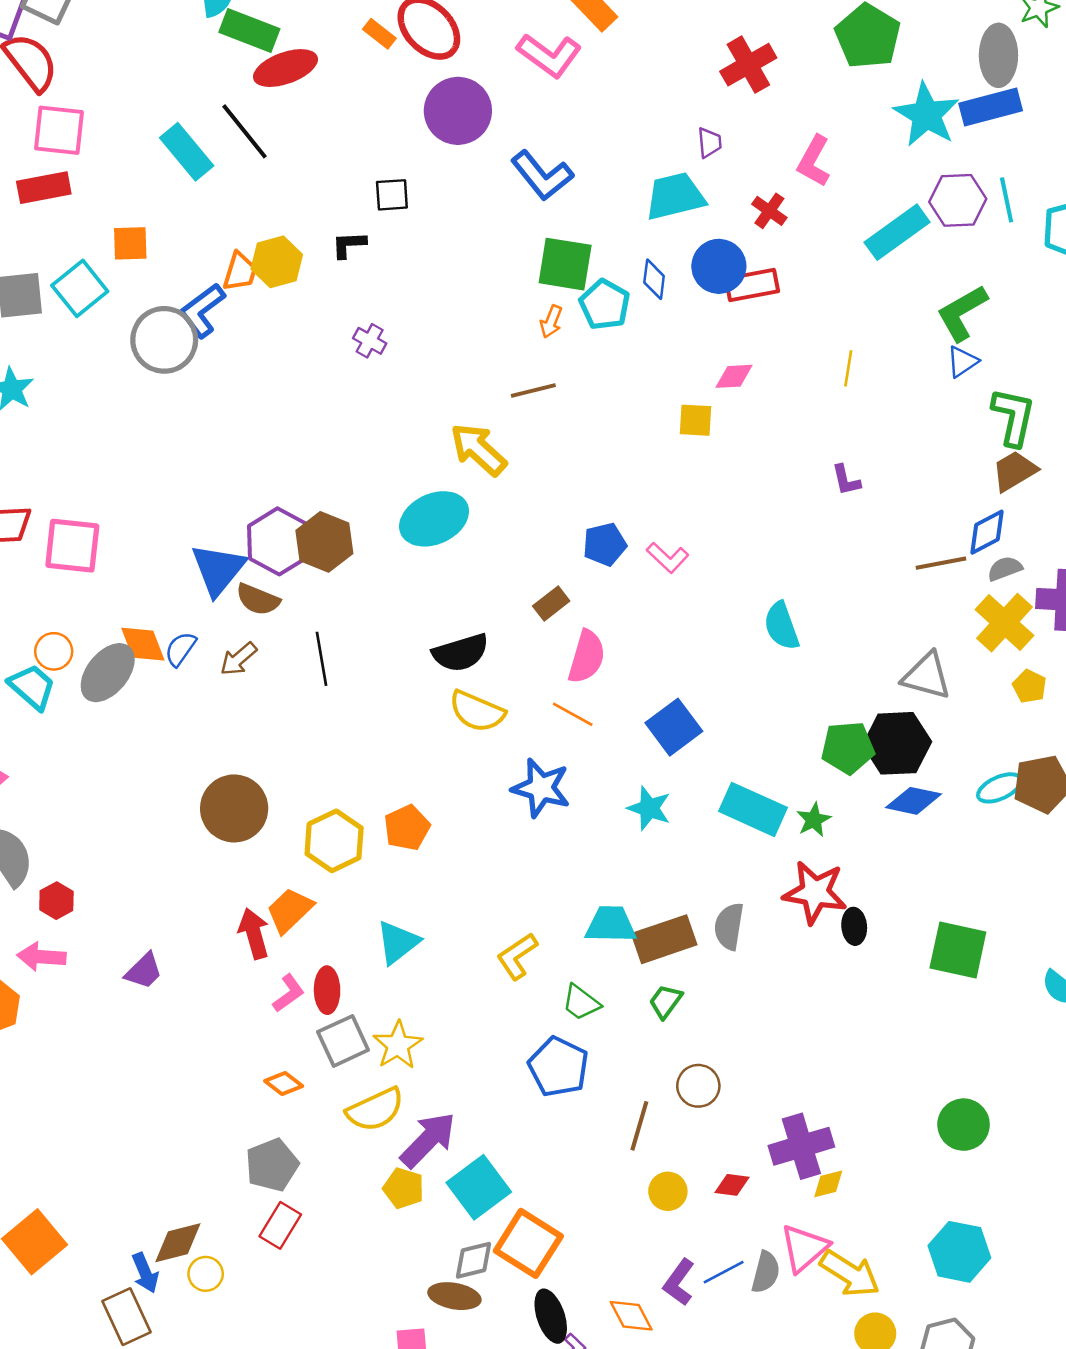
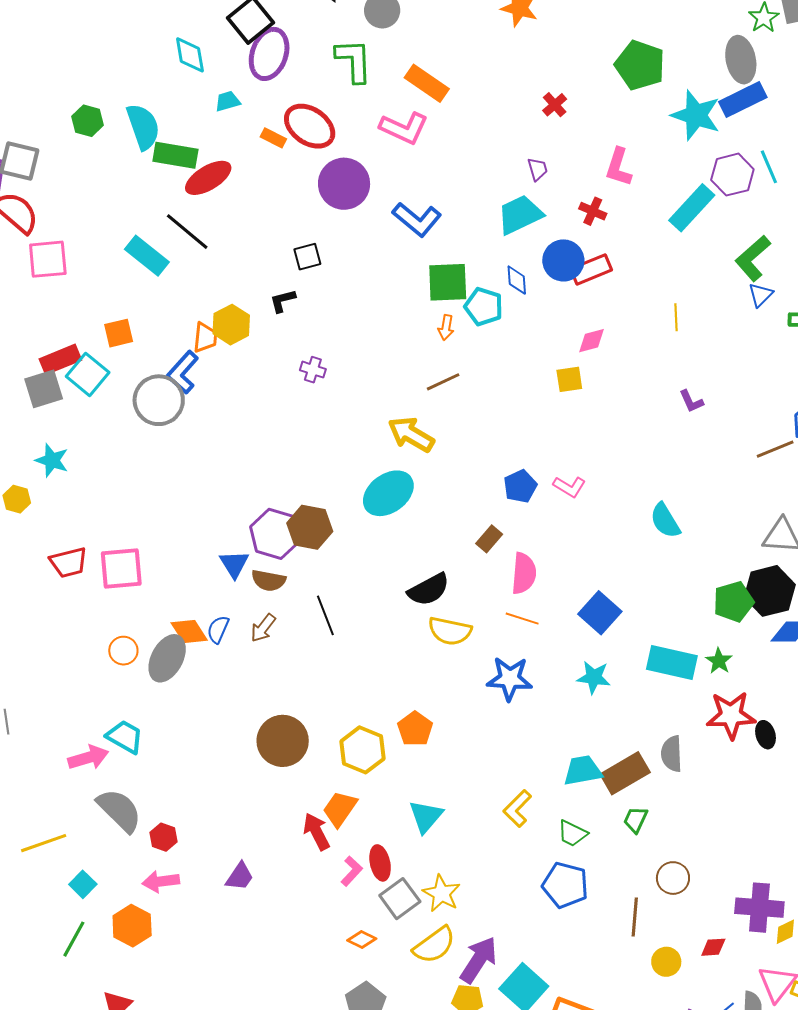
red cross: (748, 65) -> (555, 105), size x0.6
red rectangle: (44, 188) -> (60, 359), moved
blue triangle: (218, 569) -> (234, 564), size x0.7
cyan trapezoid: (32, 687) -> (125, 737), moved
purple cross: (801, 1146) -> (759, 908), turned 33

